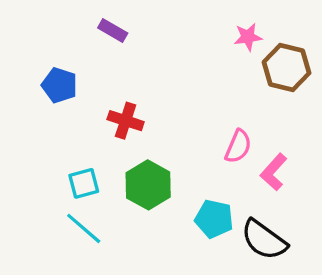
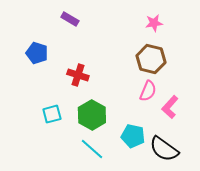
brown hexagon: (287, 67) -> (151, 59), moved
cyan line: (84, 228) -> (92, 149), moved

